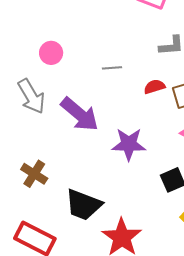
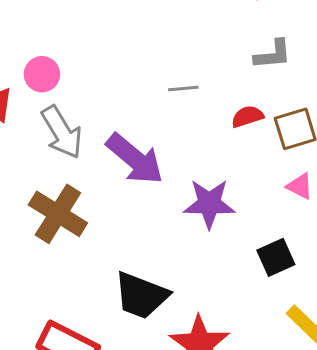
pink circle: (51, 53) -> (42, 74), moved
brown cross: (34, 174) -> (58, 214), moved, size x1.4

